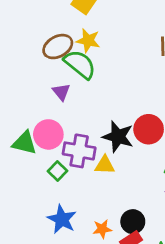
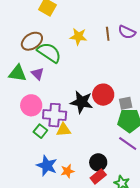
yellow star: (88, 41) -> (78, 37), moved
green triangle: (25, 143) -> (18, 73), moved
yellow triangle: (105, 165) -> (64, 130), moved
orange star: (102, 229) -> (67, 171), moved

